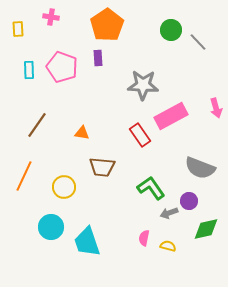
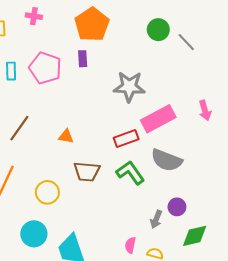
red rectangle: (140, 135) -> (126, 138), turned -75
gray semicircle: (200, 168) -> (167, 160), moved
green L-shape: (151, 188) -> (130, 173), moved
gray arrow: (169, 213) -> (156, 219), turned -48

